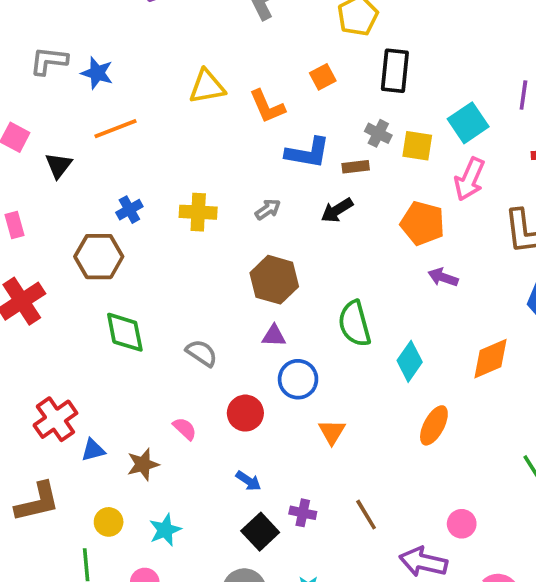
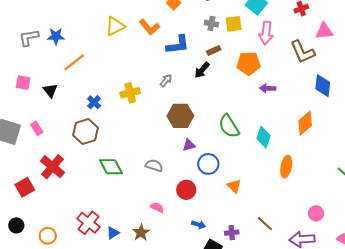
brown rectangle: (356, 167) -> (214, 50), moved

